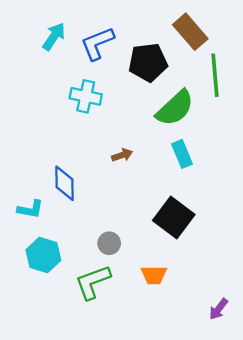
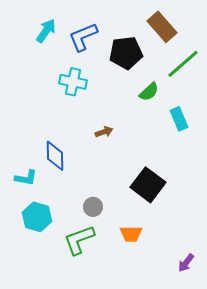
green line: (215, 75) -> (183, 64), turned 54
green semicircle: (175, 108) -> (149, 92), size x0.6
cyan rectangle: (182, 154) -> (179, 119), moved

